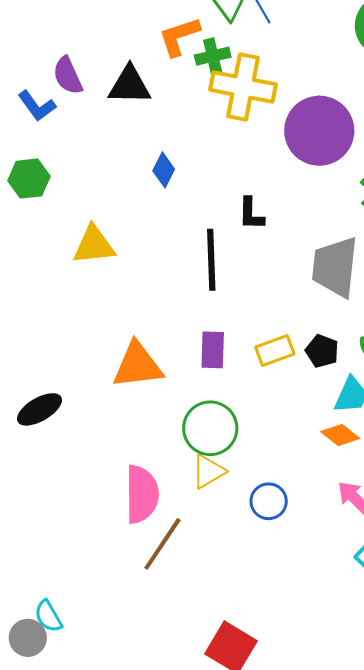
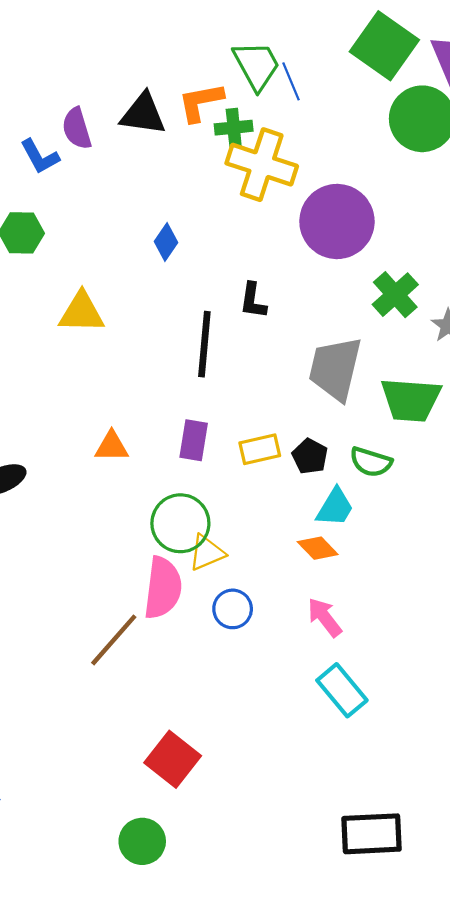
black triangle: (130, 85) -> (143, 114), moved
orange triangle: (138, 365) -> (112, 446), size x0.6
yellow triangle: (208, 472) -> (207, 553), moved
pink semicircle: (142, 494) -> (163, 588), moved

